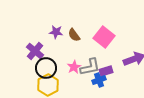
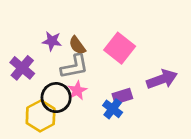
gray L-shape: (90, 67) -> (74, 66), moved
black circle: (46, 68) -> (56, 98), moved
blue cross: (99, 80) -> (113, 109), turned -32

